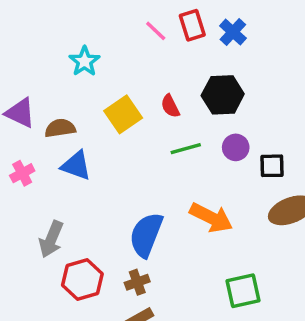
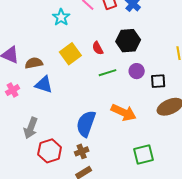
cyan star: (84, 61) -> (61, 17), moved

